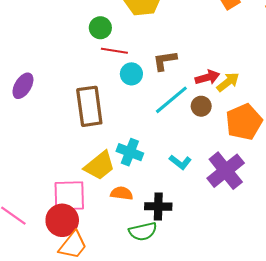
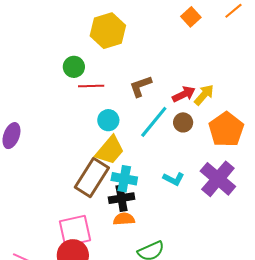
cyan circle: (131, 74) -> (108, 120), moved
brown rectangle: (89, 106) -> (92, 177), moved, turned 51
yellow trapezoid: (100, 166) -> (110, 150), moved
black cross: (158, 206) -> (122, 198), moved

